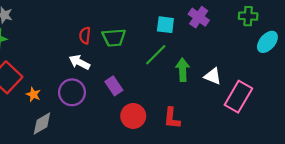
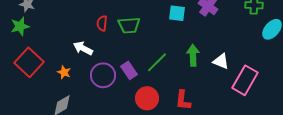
green line: (156, 55) -> (157, 62), moved
white arrow: (80, 62) -> (83, 48), moved
purple circle: (72, 92) -> (103, 75), moved
orange star: (33, 94) -> (64, 72), moved

